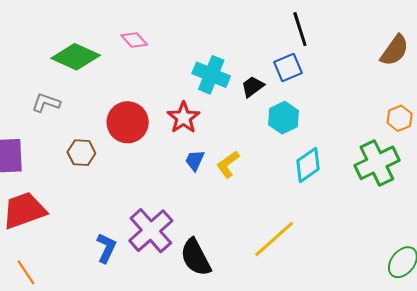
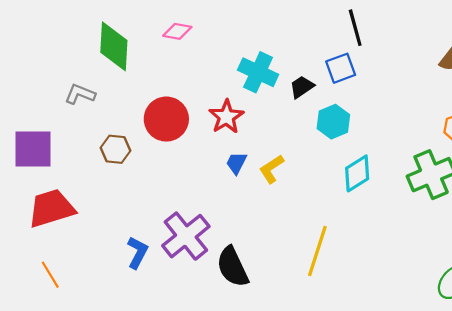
pink diamond: (134, 40) -> (177, 31), turned -40
green diamond: (76, 57) -> (114, 46), turned 66
yellow line: (274, 239) -> (317, 251), turned -33

